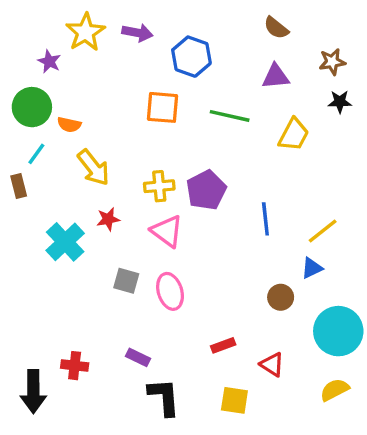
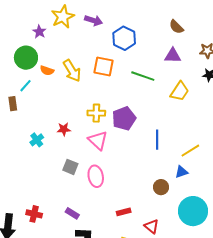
yellow arrow: (94, 168) -> (72, 71), moved
cyan cross: (65, 242) -> (37, 140), size x0.6

